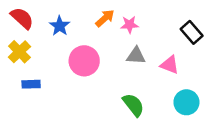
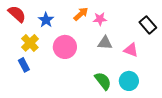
yellow cross: (19, 52) -> (30, 43), moved
blue rectangle: (31, 84) -> (24, 65), turned 64
cyan circle: (186, 102) -> (129, 81), moved

